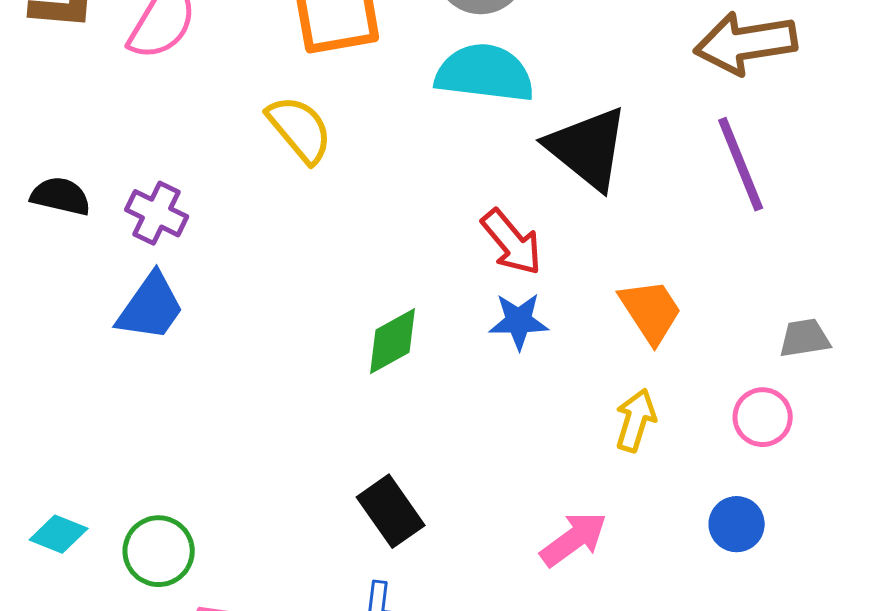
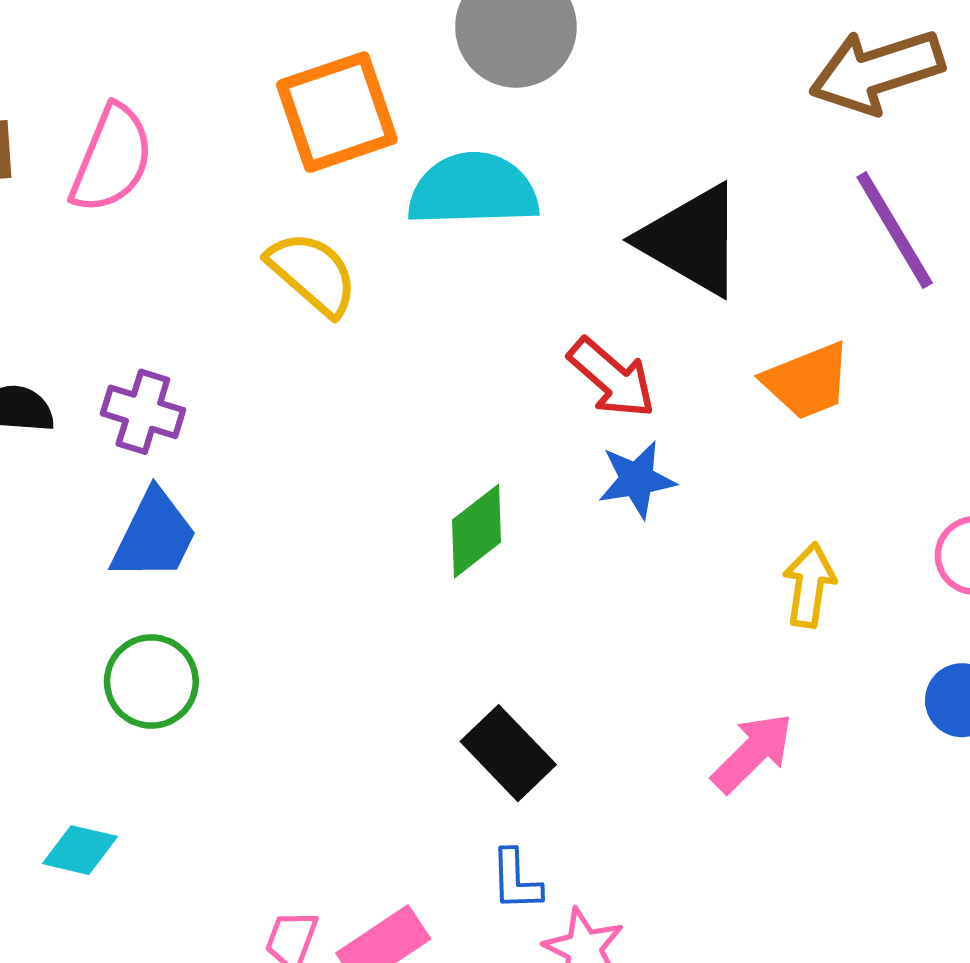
cyan semicircle: (485, 73) -> (473, 190), moved
orange trapezoid: (651, 311) -> (807, 381), moved, turned 110
green circle: (159, 551) -> (151, 682), moved

